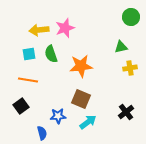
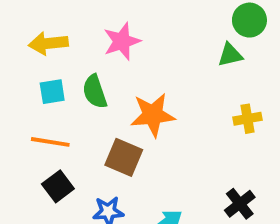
yellow arrow: (39, 30) -> (48, 43), moved
green triangle: (121, 47) -> (230, 55), moved
brown square: (81, 99) -> (124, 157), moved
black square: (21, 106) -> (58, 186), moved

